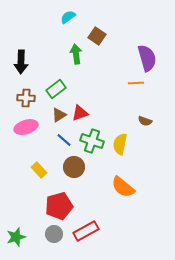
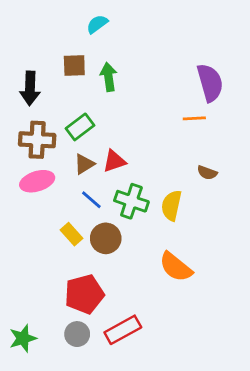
brown square: (97, 36) -> (74, 65), moved, turned -36
brown cross: (26, 98) -> (37, 140), size x1.4
yellow rectangle: (39, 170) -> (71, 234), moved

